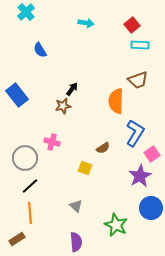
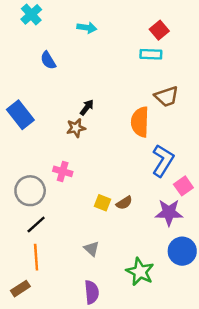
cyan arrow: (86, 23) -> (87, 28), moved
cyan rectangle: (140, 45) -> (151, 54), moved
brown semicircle: (103, 148) -> (124, 203), moved
purple star: (140, 176) -> (169, 212), turned 30

